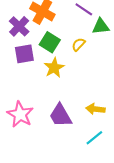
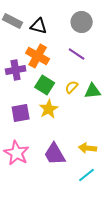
purple cross: (19, 26) -> (16, 70), turned 36
green triangle: (101, 26) -> (93, 91), moved
purple square: (24, 54) -> (21, 113), moved

